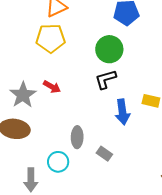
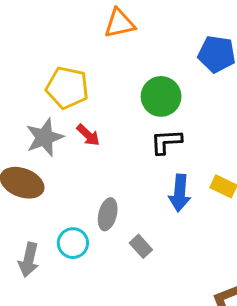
yellow pentagon: (51, 38) -> (67, 88), moved
green circle: (109, 49) -> (161, 96), moved

